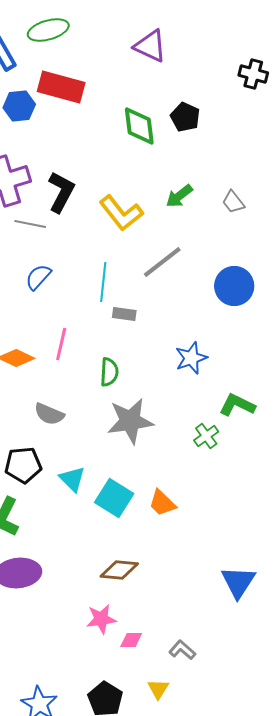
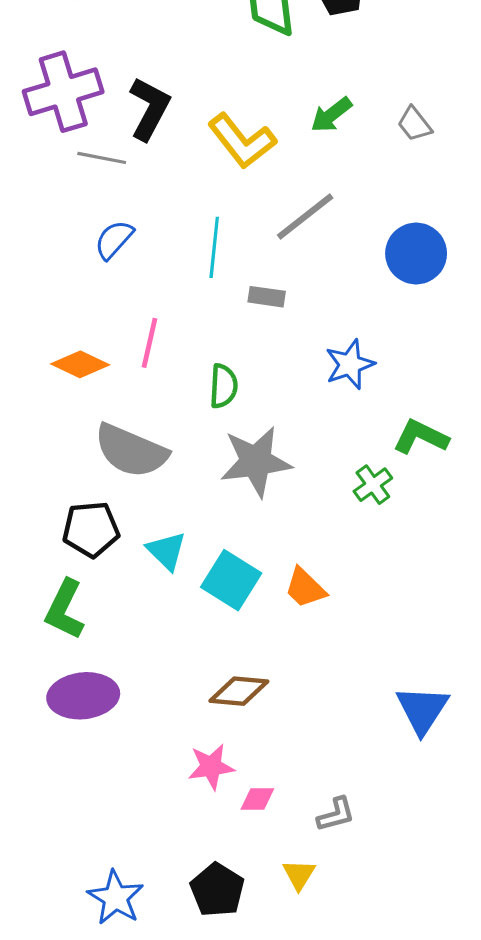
gray rectangle: (124, 314) -> (267, 297), moved
gray semicircle: (49, 414) -> (131, 451), size x1.6
gray L-shape: (182, 650) -> (336, 814), turned 124

